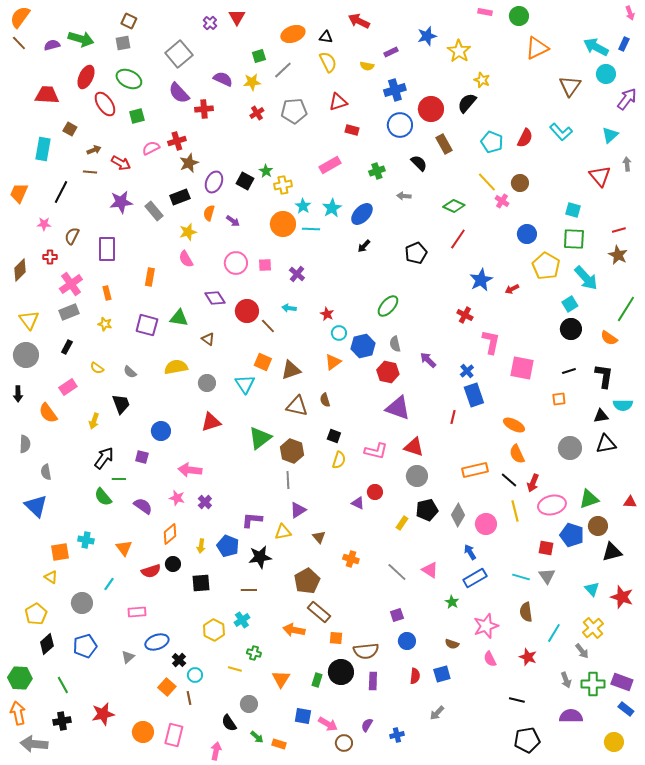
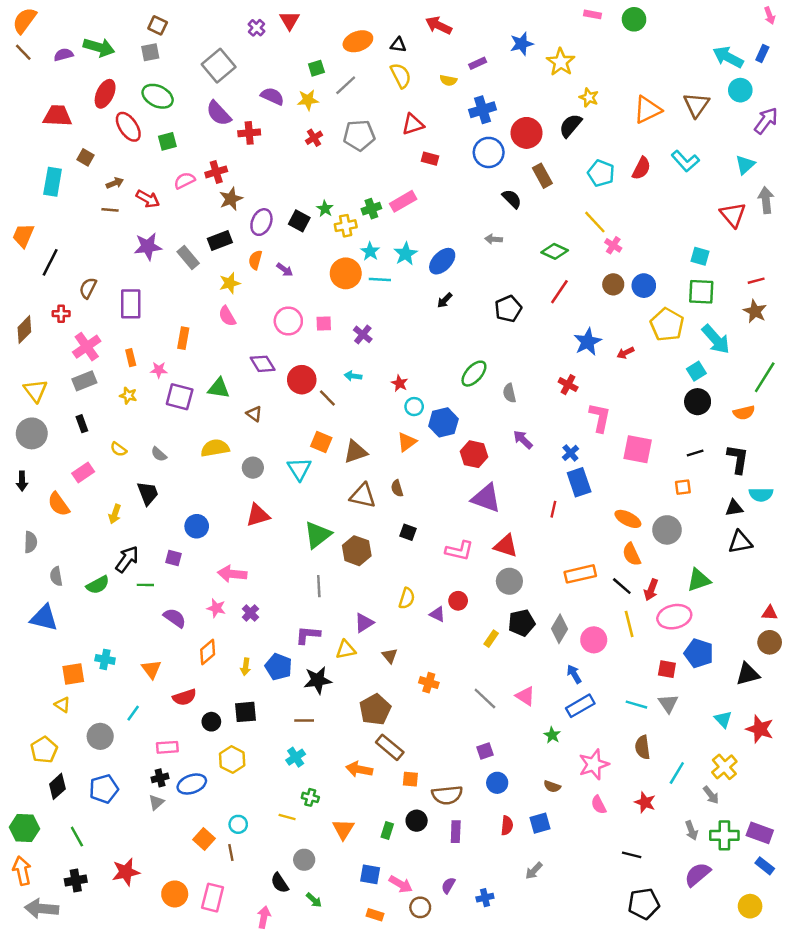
orange triangle: (537, 48) -> (647, 110), moved
gray arrow: (627, 164) -> (766, 200), size x1.5
green cross: (377, 171) -> (371, 209), moved
brown circle: (520, 183) -> (613, 284), moved
black line: (61, 192) -> (50, 262), moved
pink star: (44, 224) -> (159, 370), moved
orange semicircle: (609, 338) -> (744, 413), turned -48
gray semicircle: (395, 344) -> (509, 393), moved
black rectangle: (67, 347) -> (82, 424), turned -48
gray circle: (570, 448) -> (667, 530), moved
yellow semicircle: (339, 460) -> (407, 598), moved
gray line: (288, 480) -> (319, 586), moved
green semicircle: (103, 497) -> (98, 585), moved, turned -78
green triangle: (589, 499) -> (699, 580), moved
blue triangle: (36, 506) -> (44, 618), turned -30
brown circle: (598, 526) -> (770, 642), moved
black circle: (173, 564) -> (211, 722), moved
yellow hexagon: (214, 630) -> (232, 760), moved
black cross: (179, 660) -> (160, 778), moved, turned 32
black circle: (341, 672) -> (417, 821), size x0.7
purple semicircle: (571, 716) -> (698, 874), turned -40
orange rectangle: (279, 744) -> (375, 915), moved

